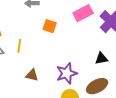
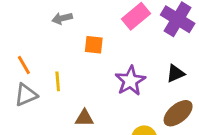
purple star: (67, 73) -> (130, 81), moved

